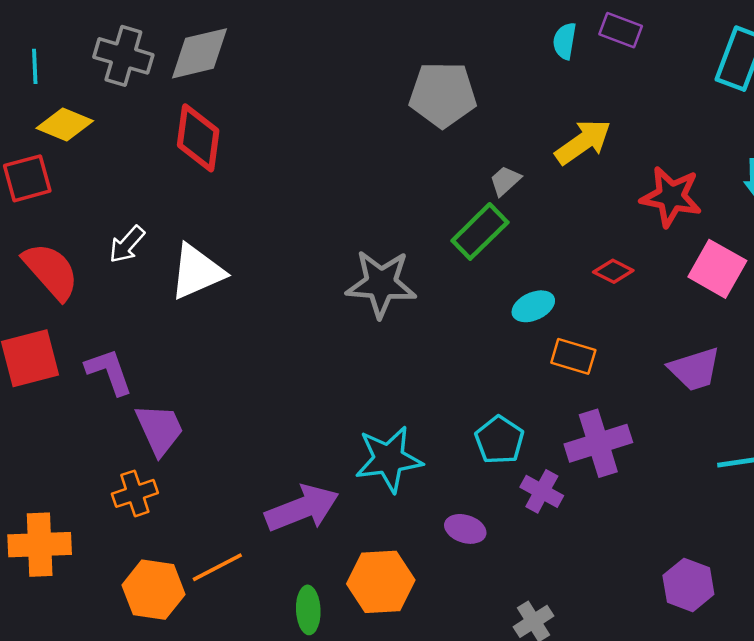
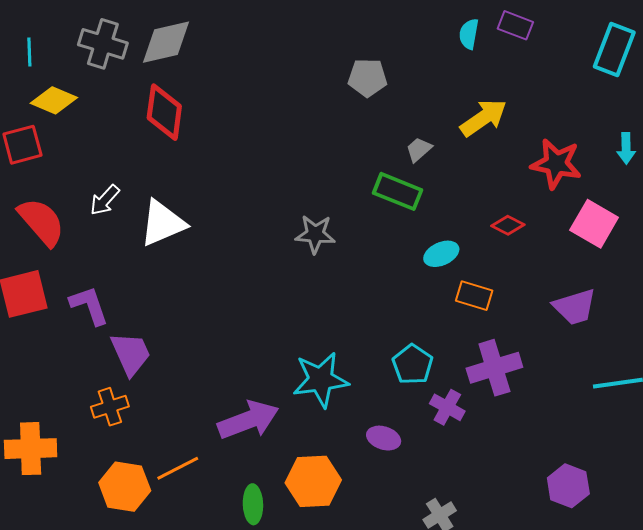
gray pentagon: (443, 95) -> (367, 78), size x0.7
green rectangle: (480, 231) -> (398, 191), turned 66
gray star: (381, 284) -> (315, 234), size x0.7

